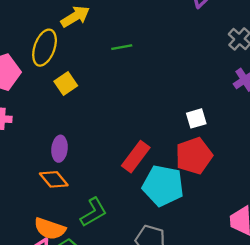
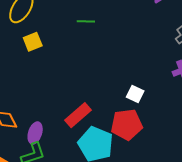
white square: (196, 118) -> (135, 94), turned 30
purple ellipse: (60, 149) -> (35, 133), moved

